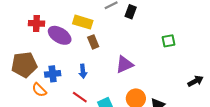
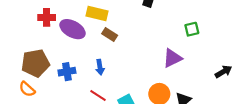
brown rectangle: (93, 42) -> (110, 35), turned -32
purple triangle: (125, 64) -> (172, 58), moved
orange semicircle: (39, 90) -> (27, 89), moved

